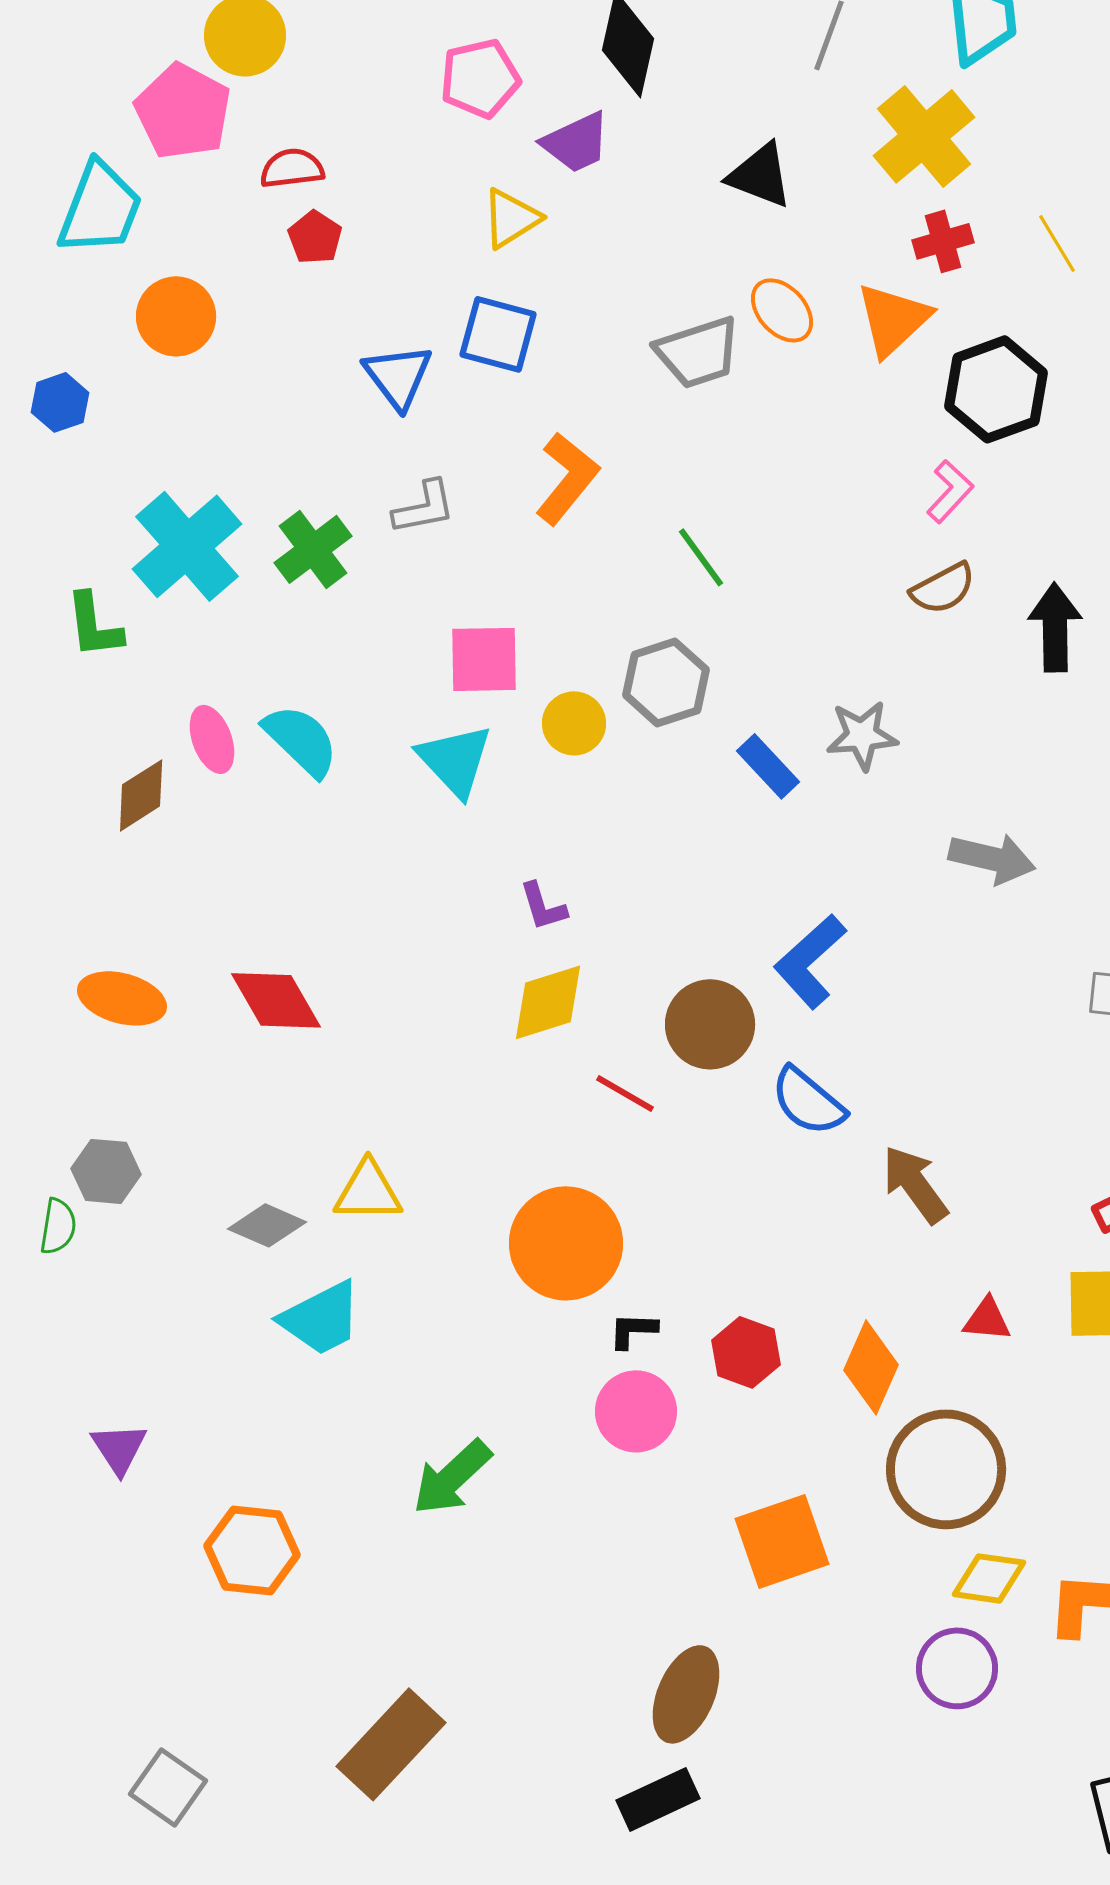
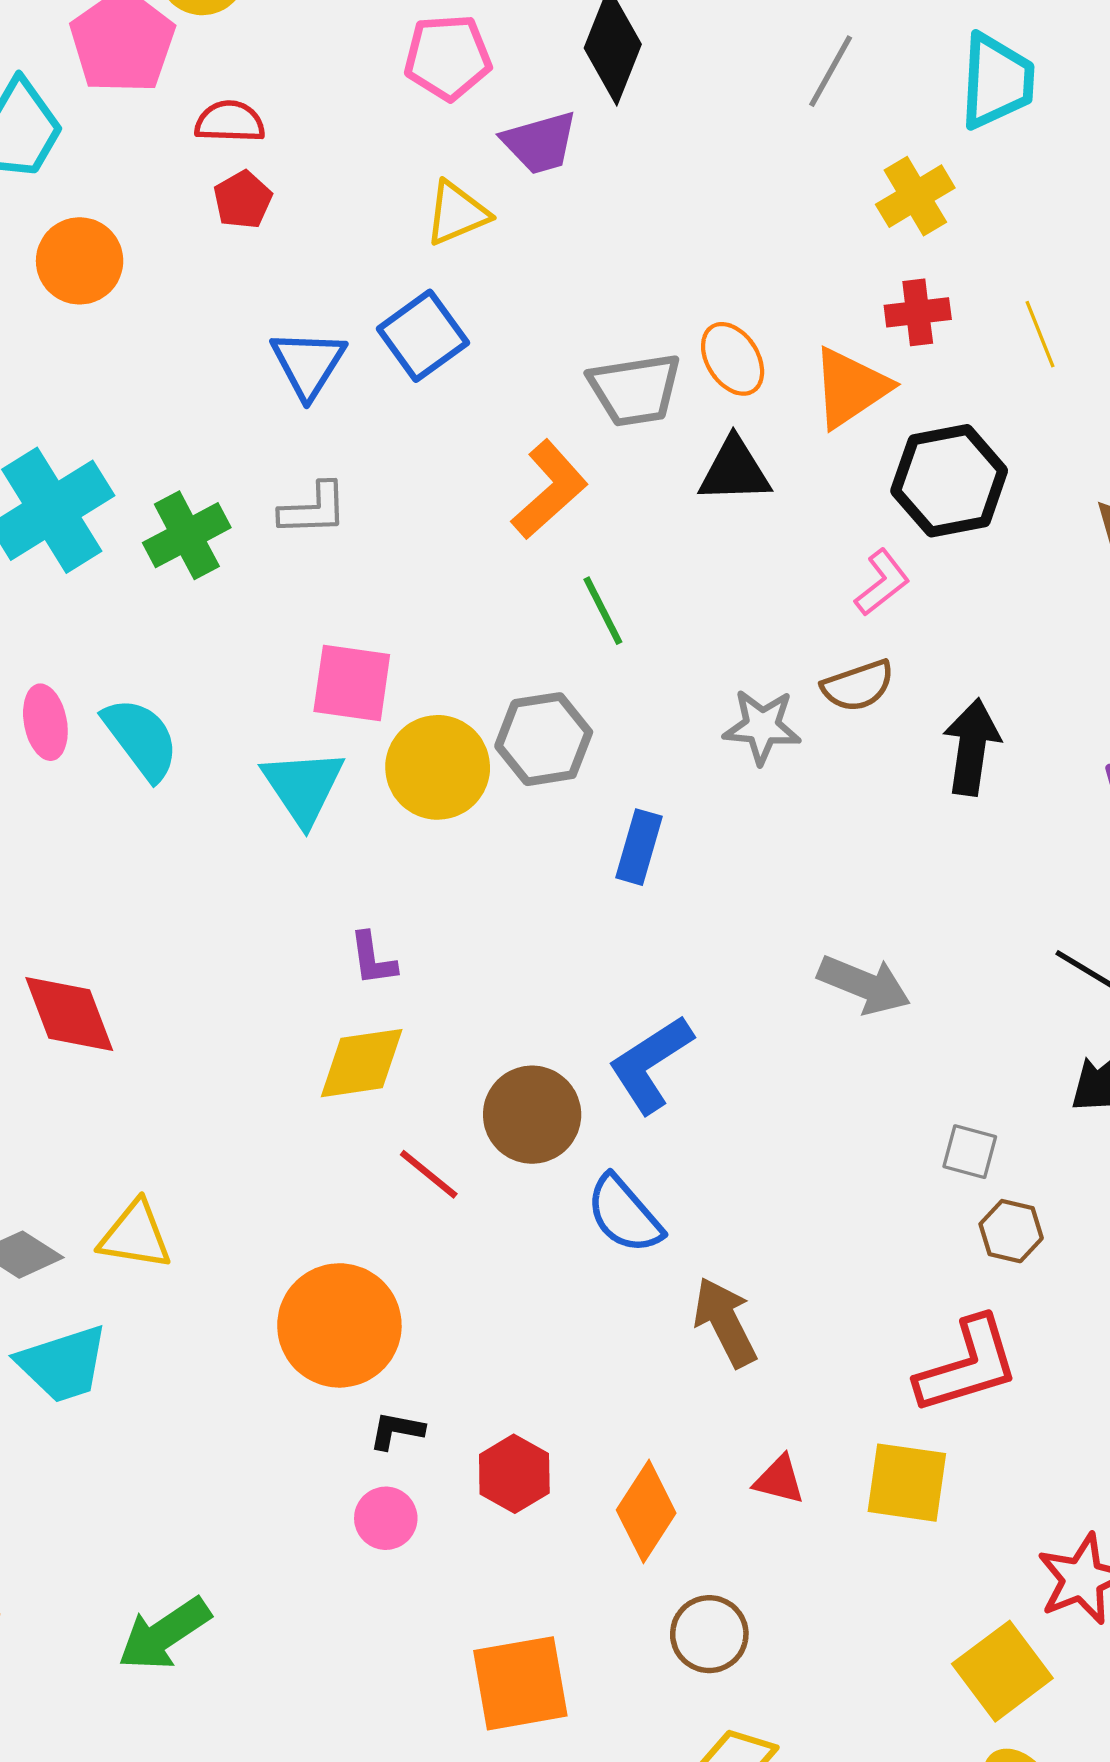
yellow cross: (924, 136) -> (915, 196), size x0.7
black triangle: (760, 175) -> (735, 471), moved, turned -32
blue square: (498, 334) -> (423, 336), turned 30
orange L-shape: (567, 478) -> (549, 490), moved
yellow circle: (574, 723) -> (438, 767), size x1.5
gray star: (862, 735) -> (762, 727), moved
blue rectangle: (768, 766) -> (639, 847), turned 50
pink circle: (636, 1411) -> (386, 1518), size x0.7
brown circle: (946, 1469) -> (709, 1634), size x0.6
green arrow: (452, 1477) -> (164, 1634), moved

